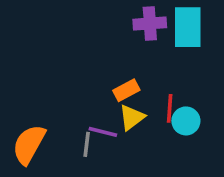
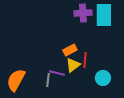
red line: (170, 108) -> (85, 60), moved
cyan circle: (186, 121) -> (103, 78), moved

